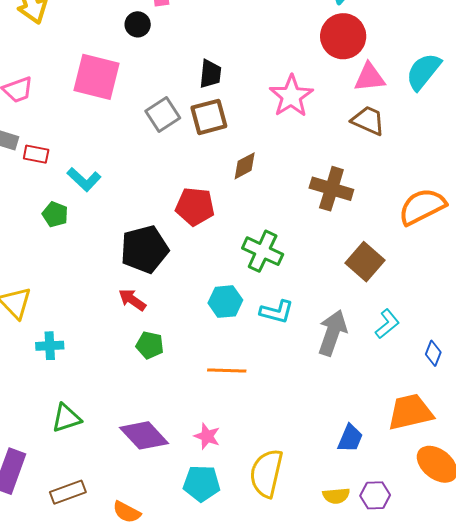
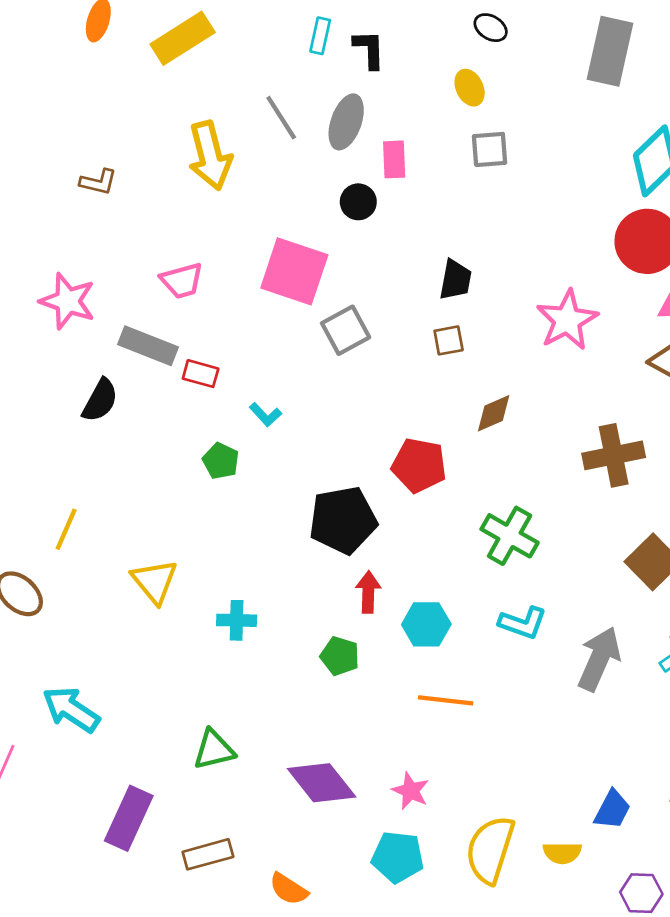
gray square: (163, 115) -> (346, 330), moved
brown square: (209, 117) -> (449, 340), size x0.6
cyan L-shape: (84, 179) -> (265, 415), size x0.7
brown cross: (331, 189) -> (614, 455), turned -33
red arrow: (132, 300) -> (368, 592), moved, turned 52
cyan hexagon: (225, 302) -> (426, 624), moved
cyan cross: (50, 346) -> (237, 620), moved
yellow semicircle: (336, 496) -> (562, 853), moved

